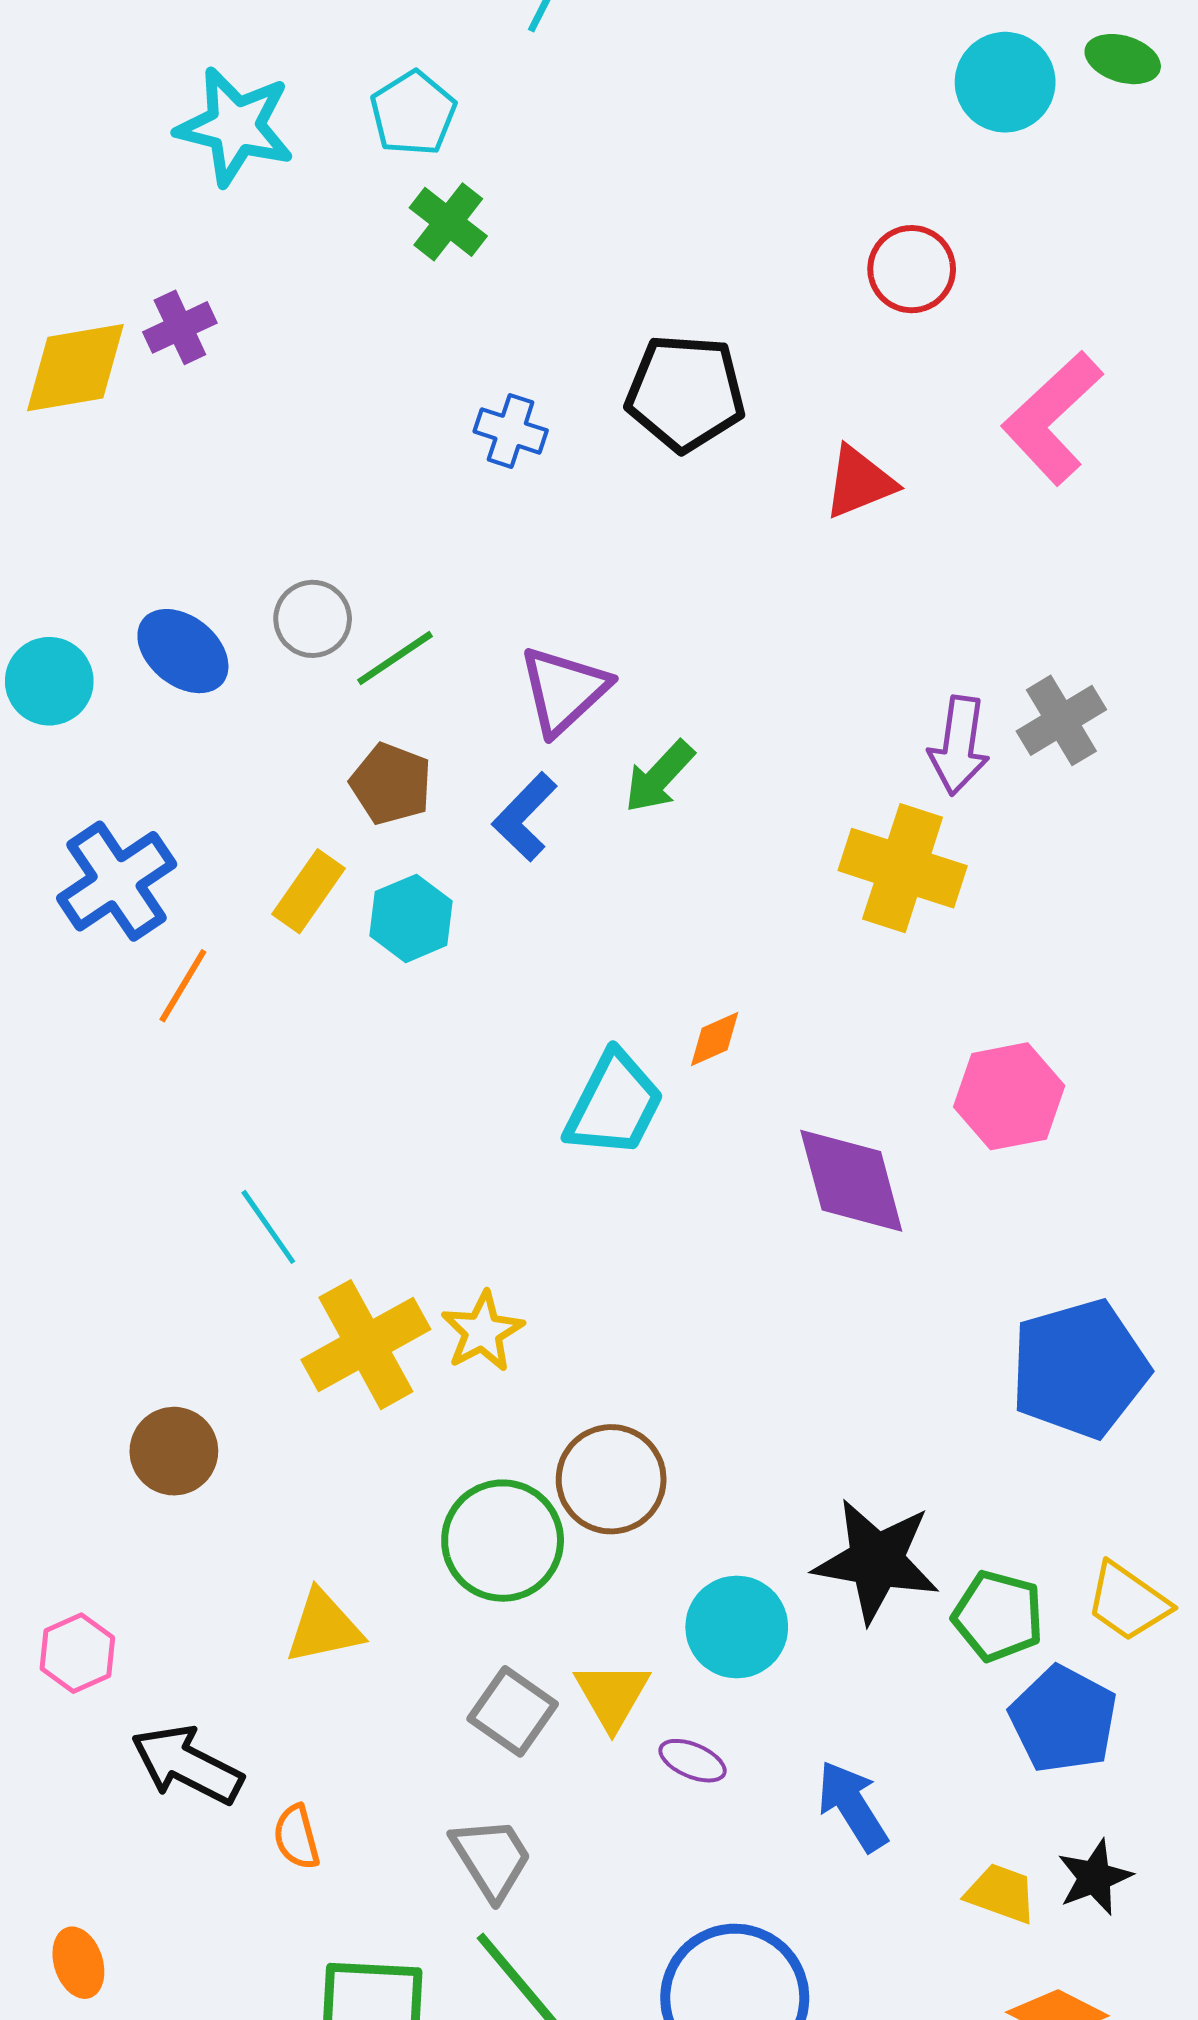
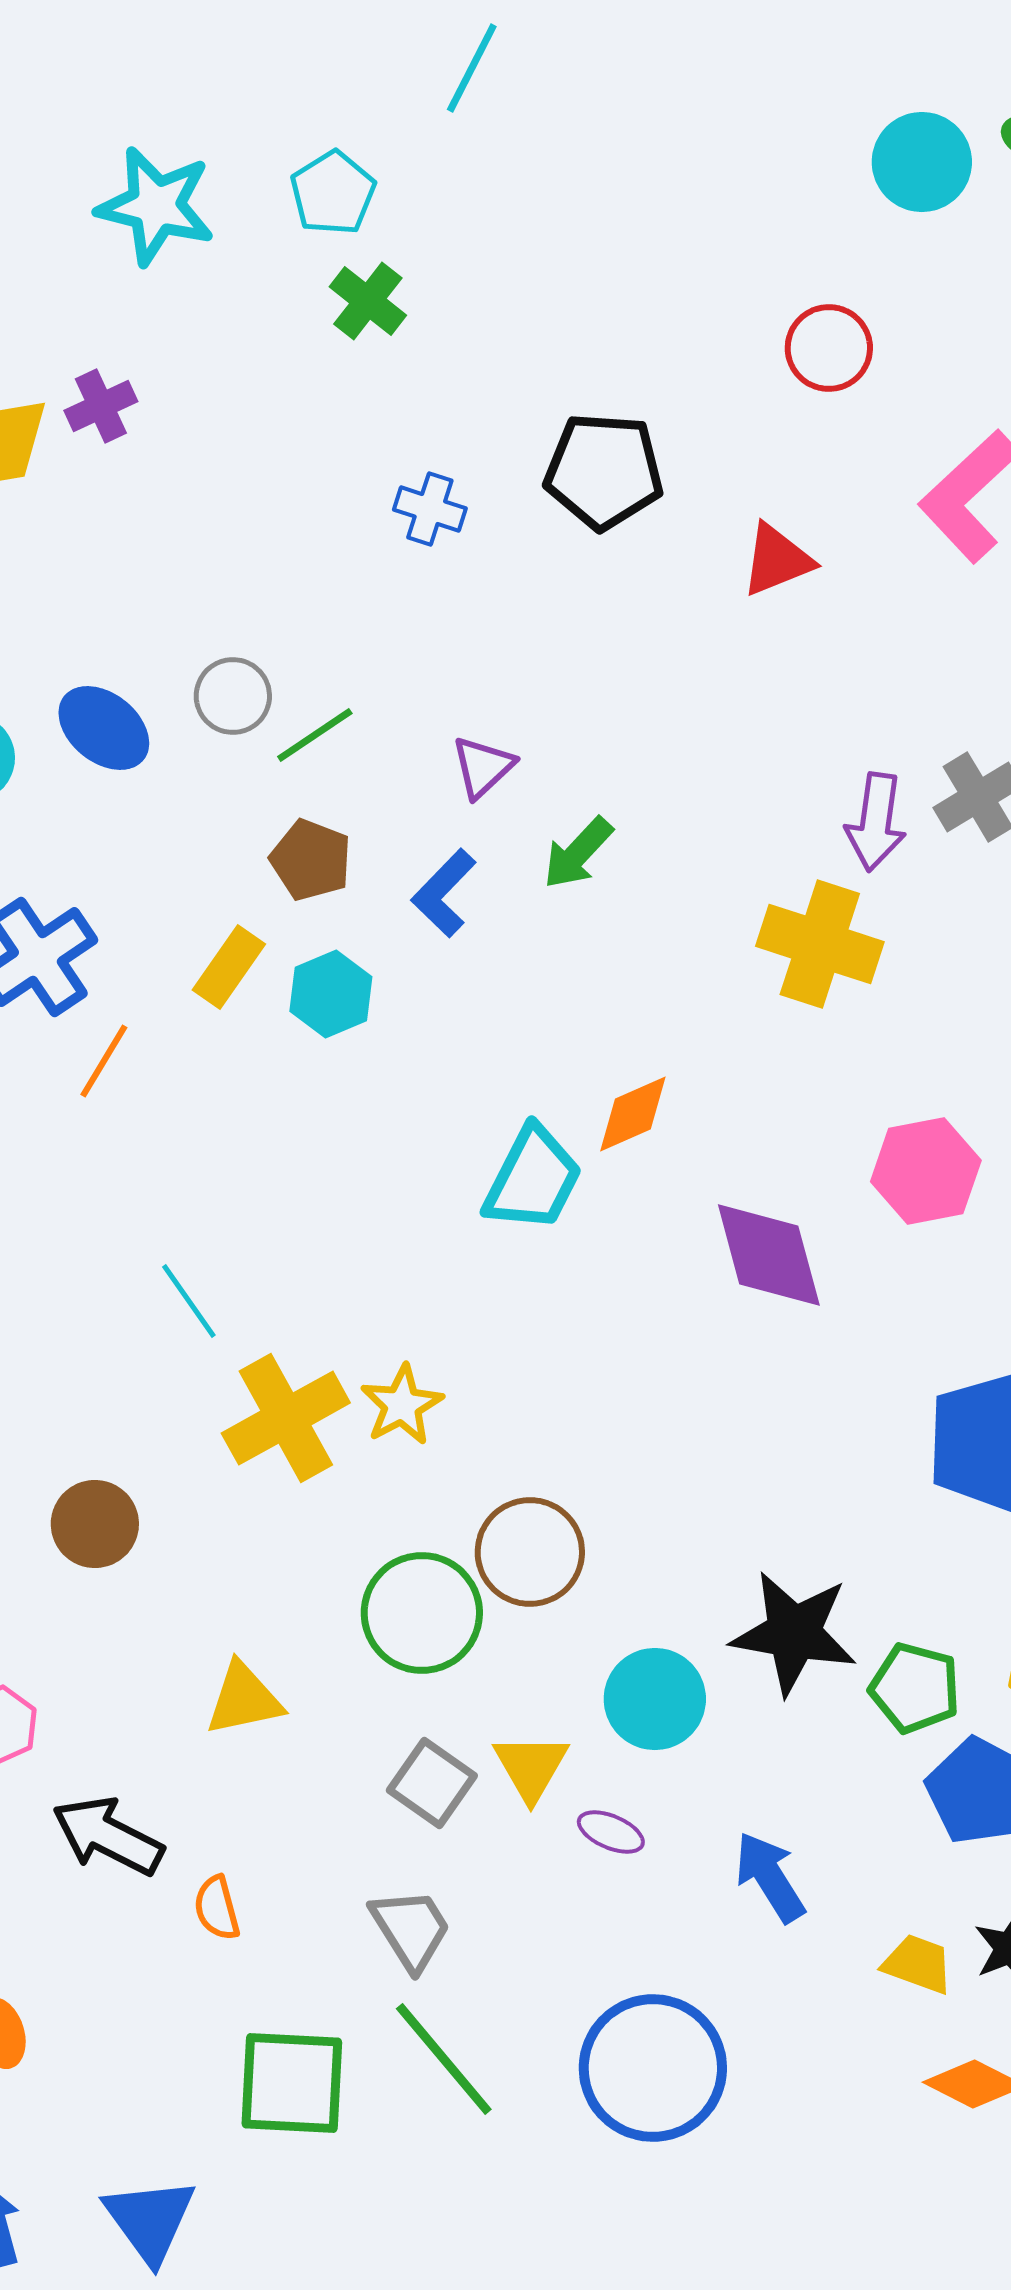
purple triangle: (564, 690) -> (483, 767), size x0.7
orange diamond: (715, 1039) -> (633, 1114), size x1.4

